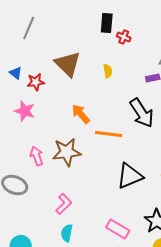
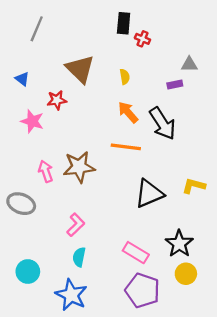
red star: (36, 82) -> (57, 100), moved
orange arrow: (81, 114) -> (128, 112), moved

